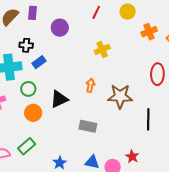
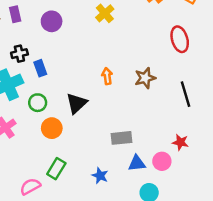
yellow cross: (102, 49) -> (105, 13), moved
blue rectangle: (39, 62) -> (40, 68), turned -56
brown star: (120, 96) -> (145, 78), size x0.7
gray rectangle: (88, 126) -> (121, 138), moved

